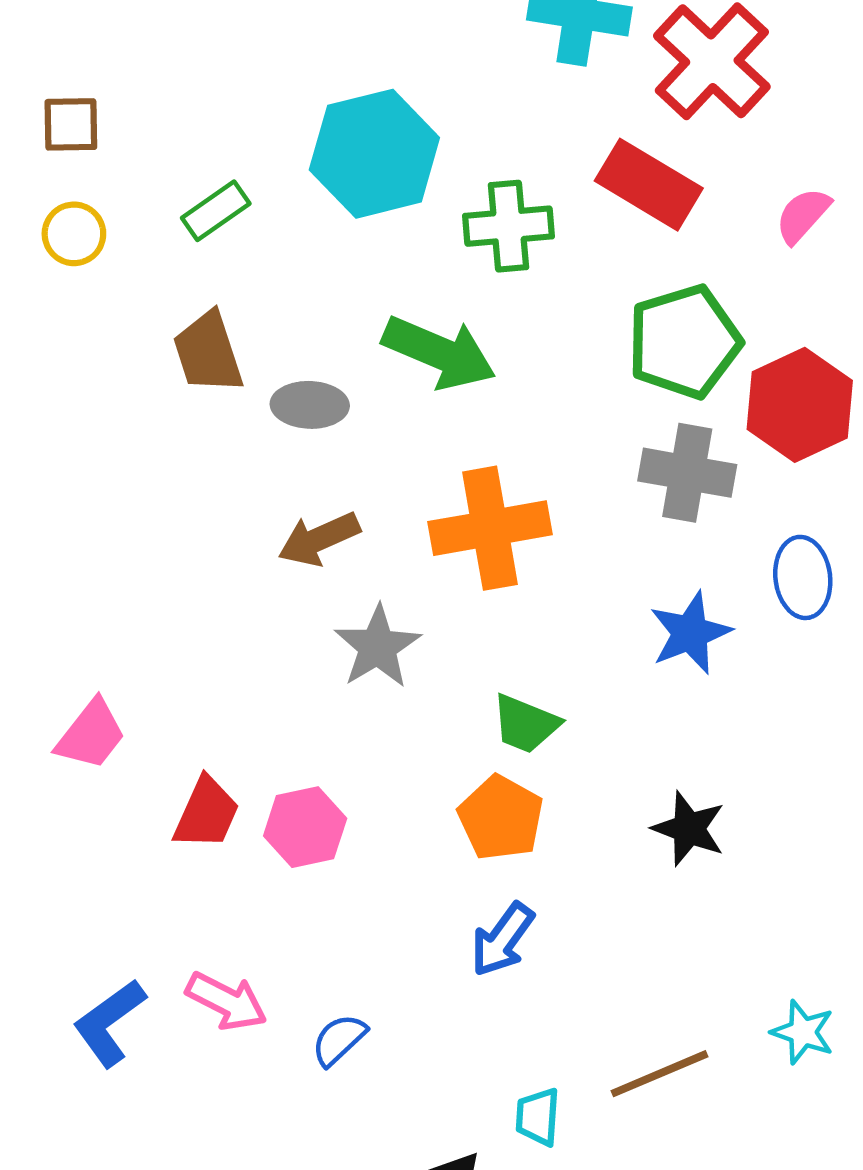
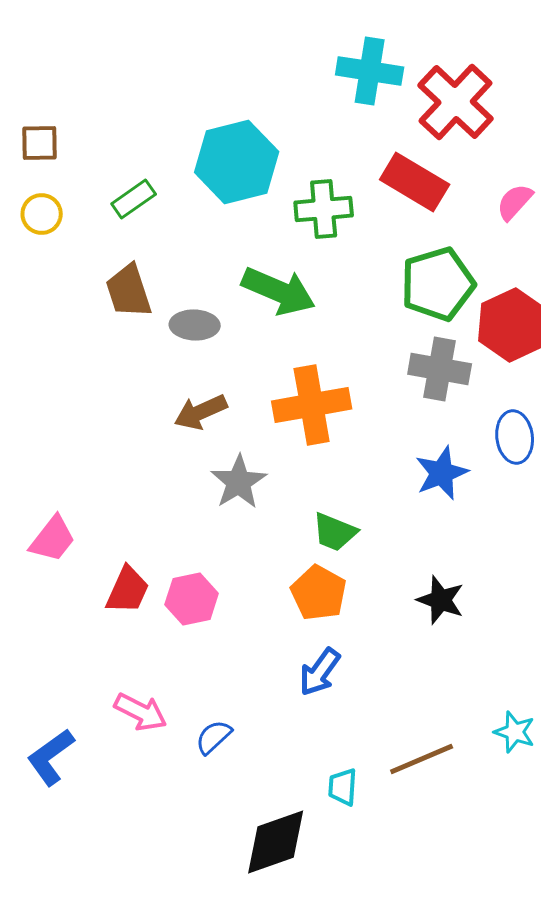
blue L-shape: (109, 1023) -> (51, 757), moved

